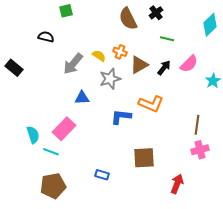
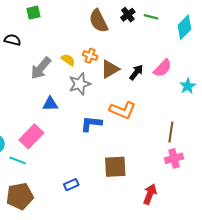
green line: (167, 39) -> (151, 17), moved
blue rectangle: (102, 175) -> (71, 185), turned -40

